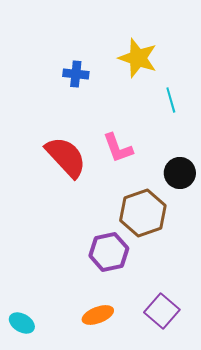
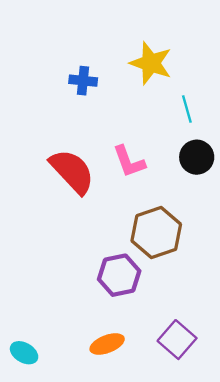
black circle: (180, 173) -> (197, 157), moved

